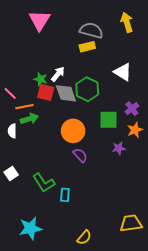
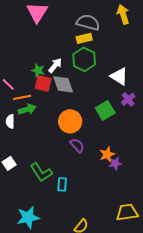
white triangle: (123, 72) -> (119, 76), moved
green hexagon: (87, 89) -> (84, 59), moved
green square: (109, 120) -> (105, 110), turned -30
orange star: (135, 130) -> (107, 154), moved
purple star: (119, 148) -> (115, 163), moved

